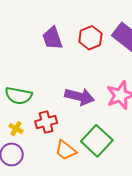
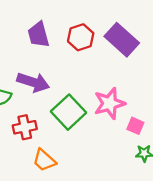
purple arrow: (79, 97) -> (33, 82), moved
green square: (97, 141) -> (69, 112), moved

